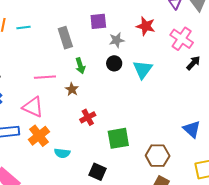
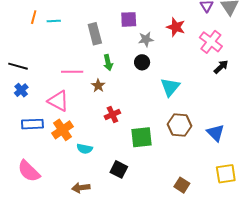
cyan triangle: (143, 69) -> (170, 87), moved
brown hexagon: (158, 156) -> (179, 125), moved

